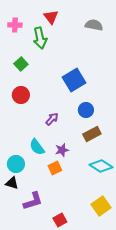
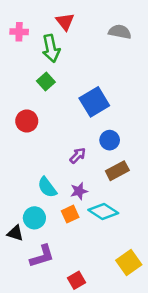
green square: (21, 64) -> (46, 81), moved
purple arrow: (52, 119) -> (78, 155), moved
cyan circle: (16, 164) -> (34, 218), moved
cyan diamond: (101, 166) -> (103, 212), moved

